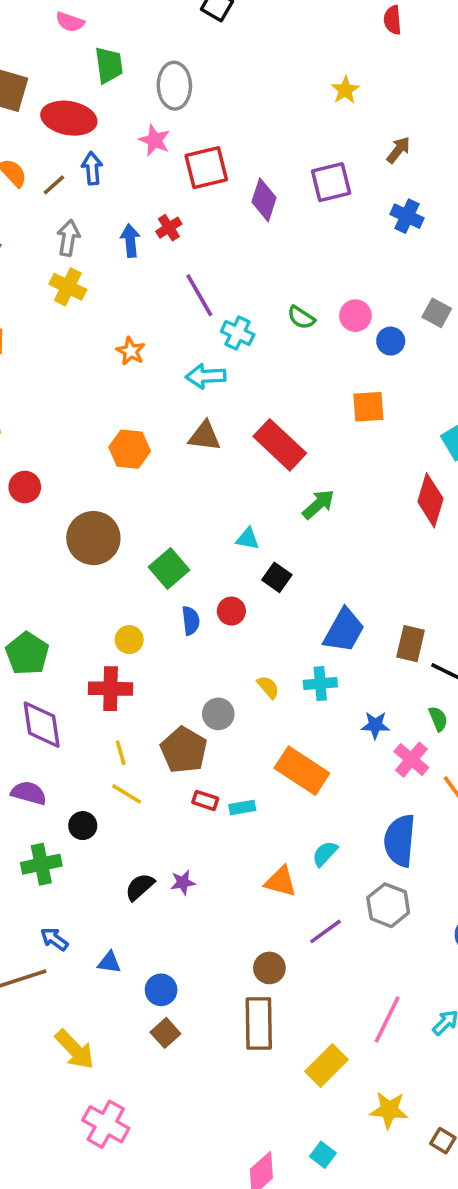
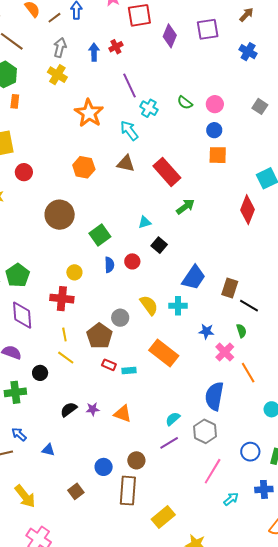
blue circle: (391, 341) -> (214, 130), moved
orange star: (131, 351) -> (89, 113), size x1.8
cyan arrow: (206, 376) -> (129, 130), turned 50
red circle: (25, 487) -> (24, 172), moved
cyan triangle: (248, 539) -> (145, 222), turned -32
yellow semicircle: (268, 687) -> (149, 305), size x1.5
cyan semicircle: (325, 854) -> (173, 419), moved
orange triangle: (281, 882) -> (123, 414), moved
blue circle: (161, 990) -> (104, 467), moved
pink line: (387, 1019) -> (213, 471), moved

